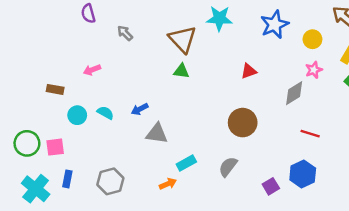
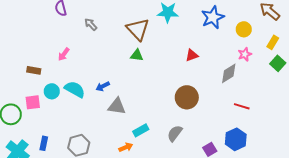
pink arrow: (92, 70) -> (64, 54), turned -32
cyan semicircle: (105, 113) -> (75, 89), size x1.5
pink square: (55, 147) -> (33, 102), moved

